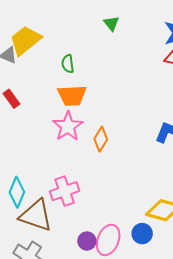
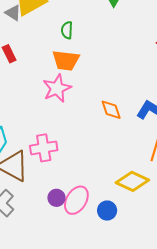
orange diamond: (101, 139) -> (111, 110), moved, turned -60
blue circle: (142, 234) -> (107, 211), moved

